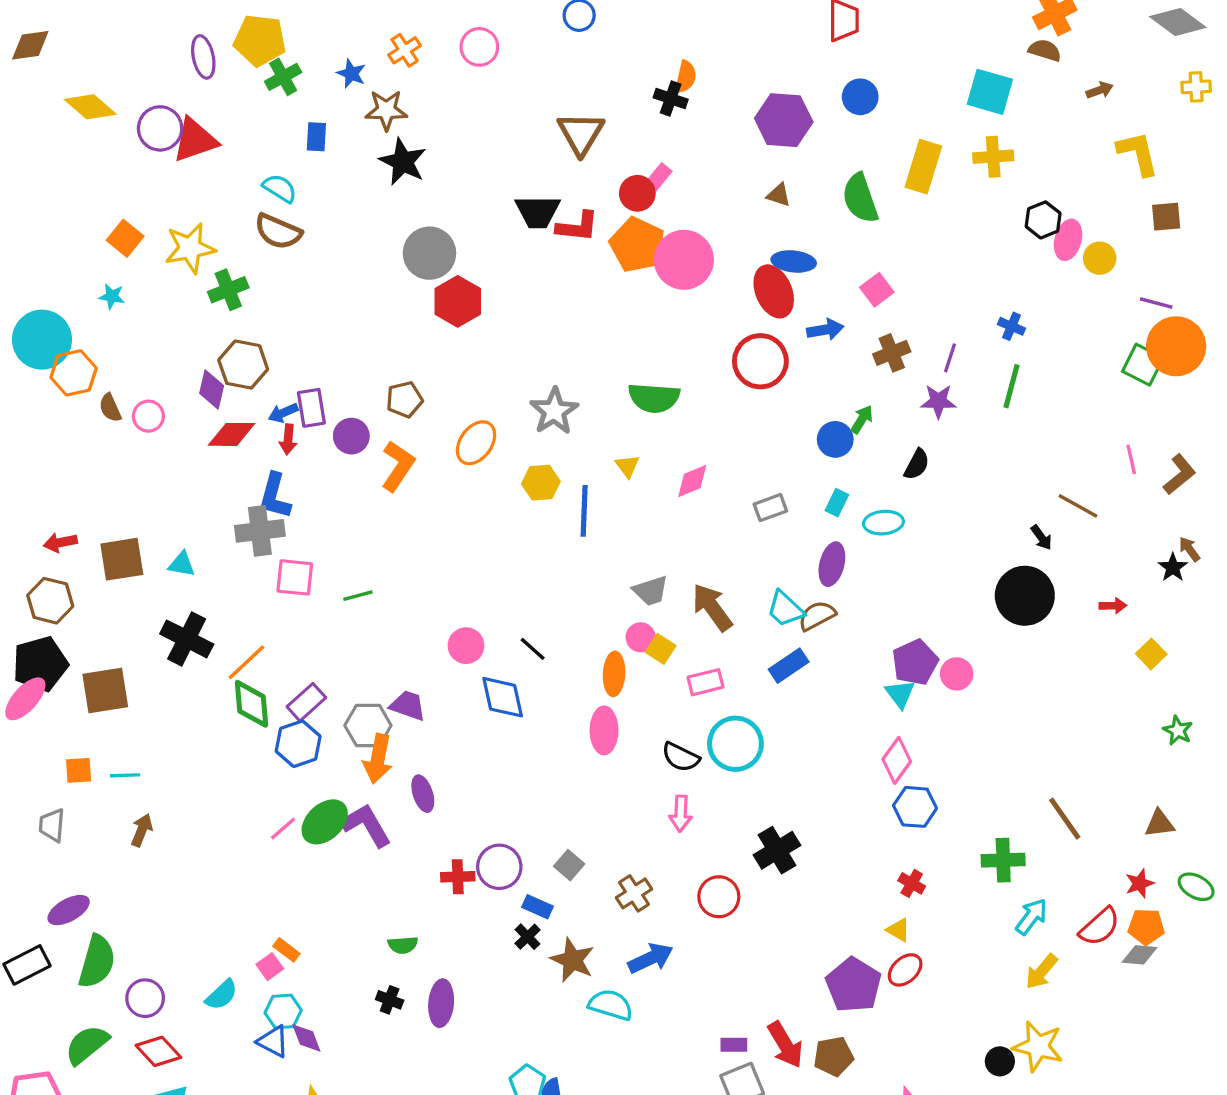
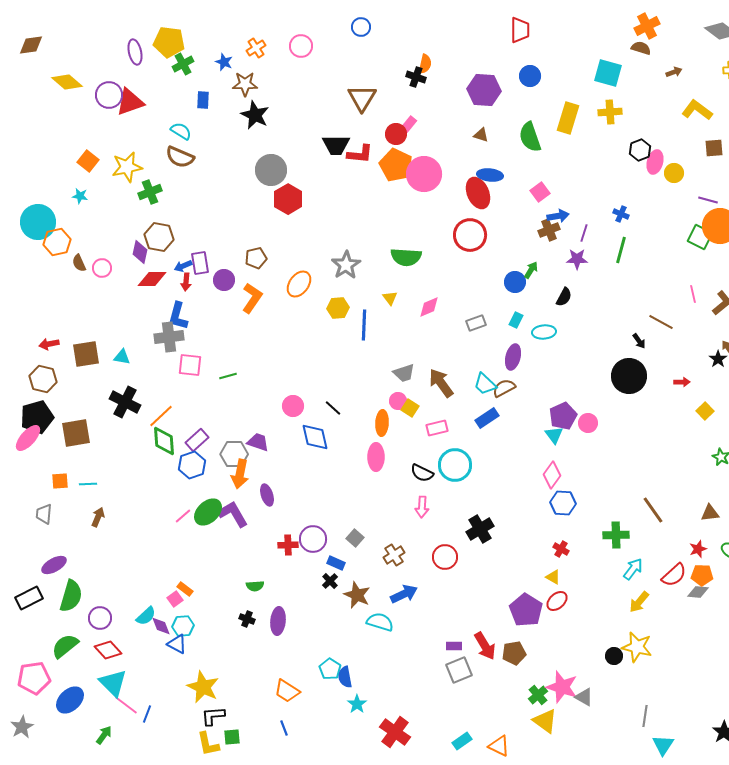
yellow L-shape: (1138, 153) -> (697, 110), turned -40
blue arrow: (825, 330) -> (558, 216), moved
purple diamond: (306, 1038) -> (161, 626), moved

